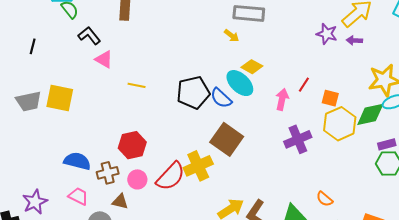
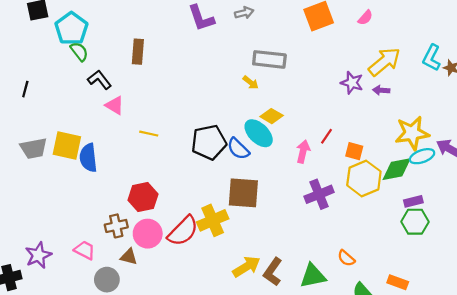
black line: (33, 46) -> (25, 89), moved
brown square: (227, 139) -> (243, 193), turned -32
blue semicircle: (77, 161) -> (88, 158), moved, turned -112
pink circle: (137, 179) -> (148, 234), size x1.4

